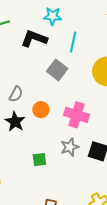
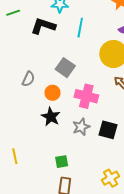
gray square: (57, 70) -> (65, 68), moved
black star: (15, 122) -> (51, 117), moved
green square: (39, 160) -> (62, 162), moved

